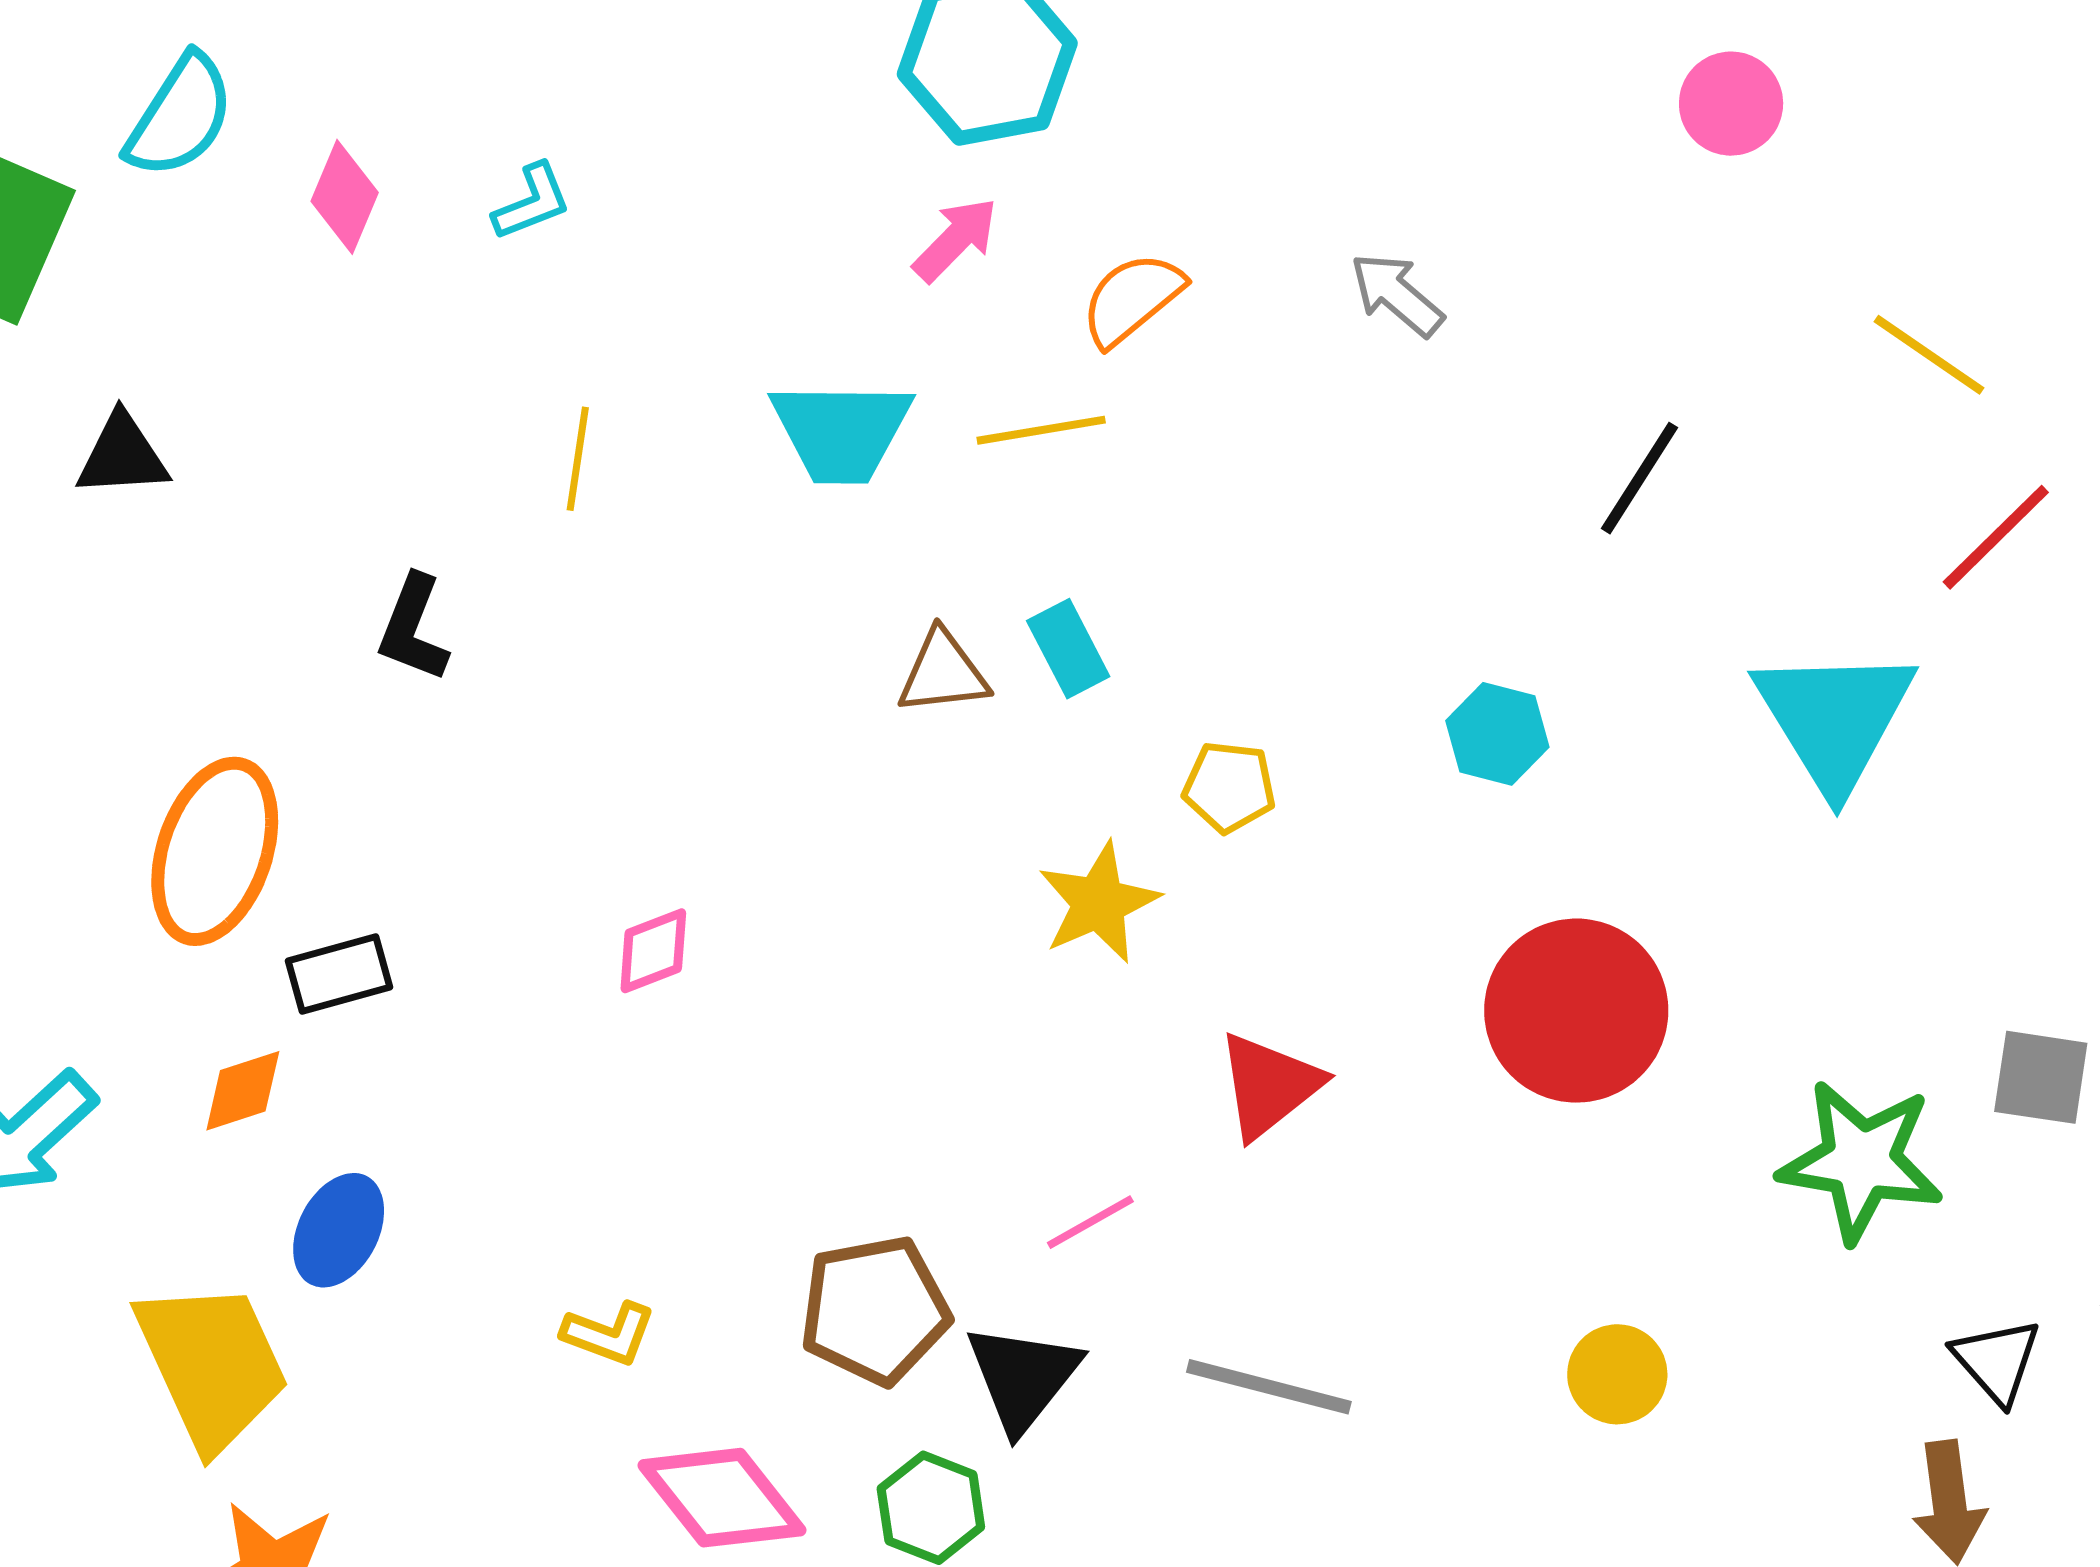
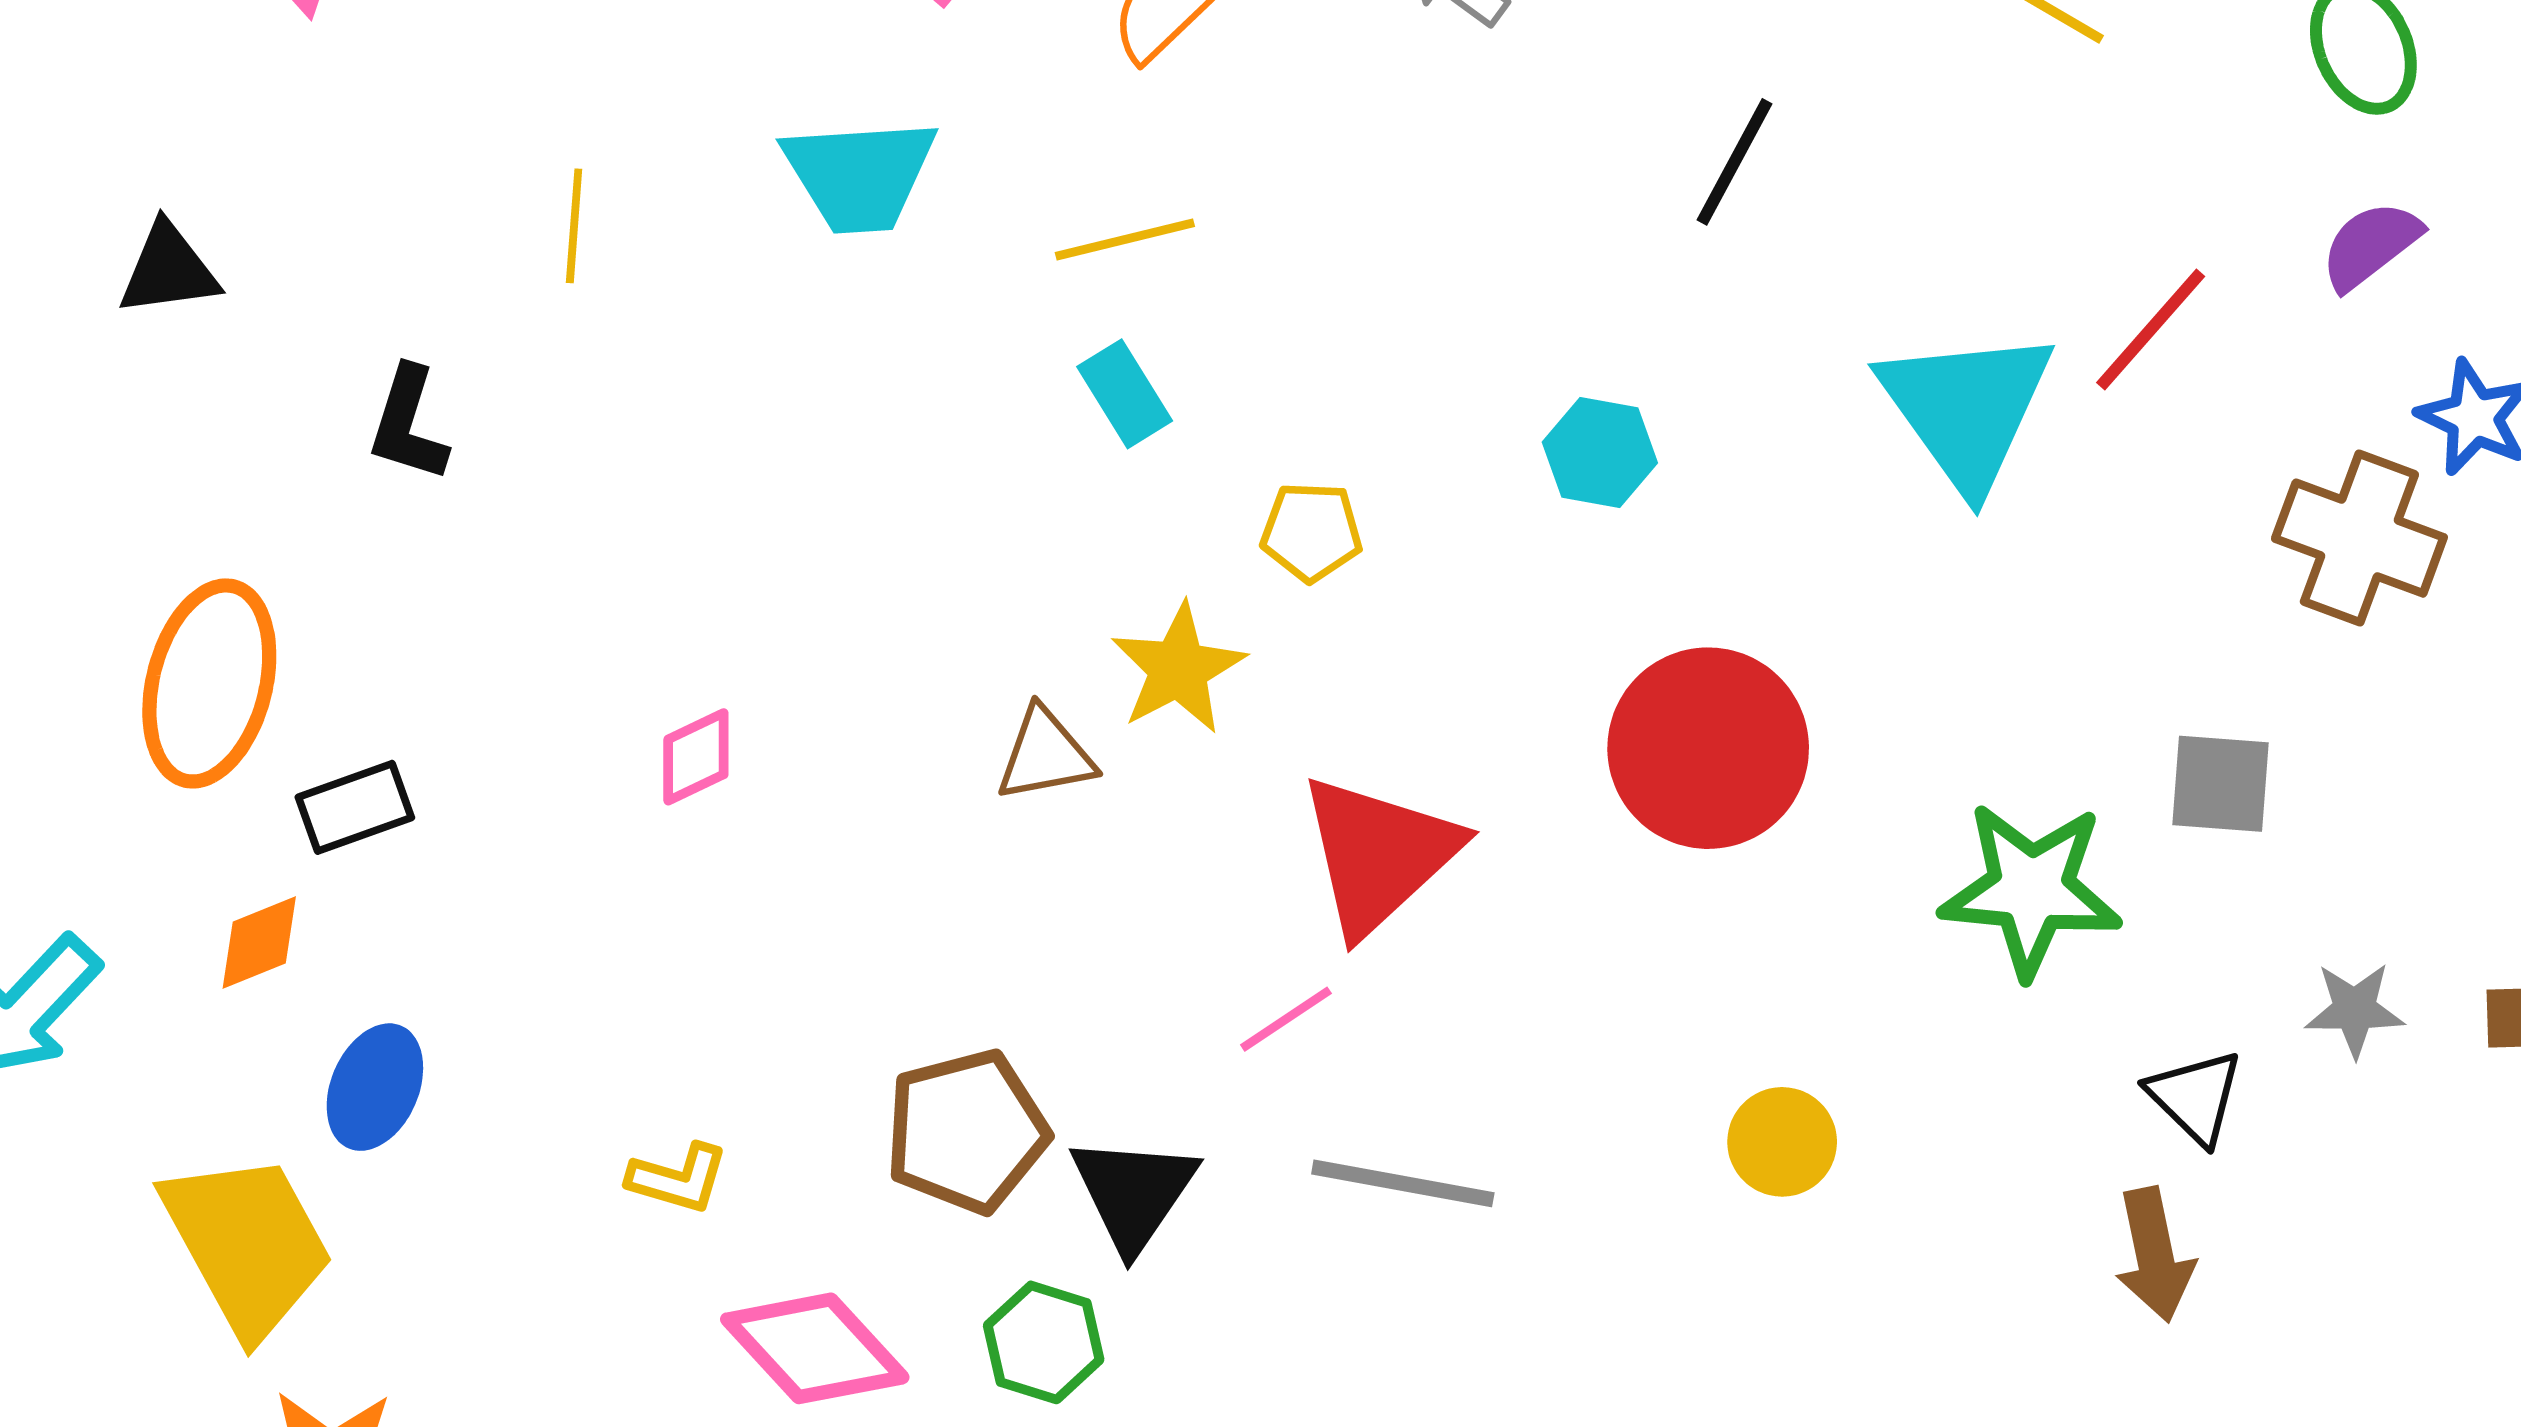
yellow line: (1041, 430) -> (1125, 239), moved
black triangle: (122, 455) -> (169, 270), moved
red line: (1996, 537) -> (2151, 329), moved
brown triangle: (943, 673) -> (1045, 755), moved
red triangle: (1269, 1085) -> (1379, 854), size x1.4
pink line: (1090, 1222) -> (1286, 1019), moved

